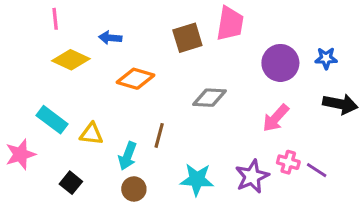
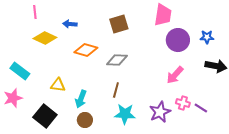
pink trapezoid: (230, 24) -> (163, 15), moved
gray diamond: (209, 98) -> (117, 60), moved
cyan rectangle: (52, 120) -> (20, 71), moved
brown line: (159, 135) -> (116, 90), moved
black square: (71, 183) -> (45, 116), size x1.6

